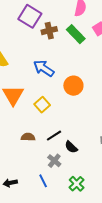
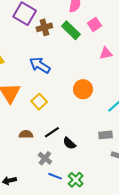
orange circle: (73, 86) -> (83, 89), moved
gray cross: (54, 161) -> (45, 158), moved
blue line: (43, 181) -> (55, 176), moved, turned -40

